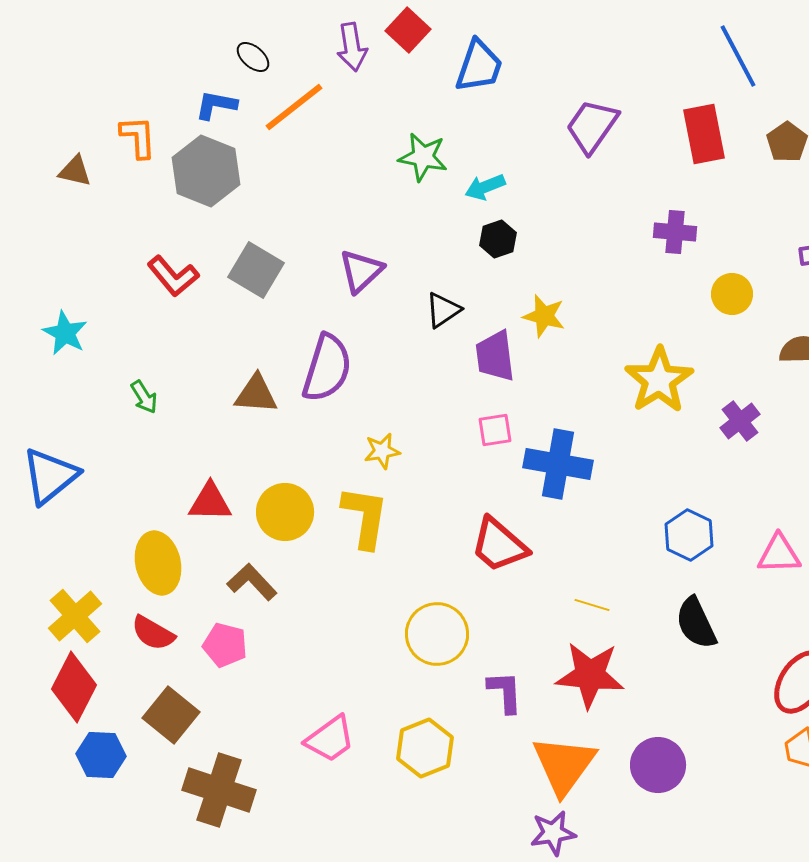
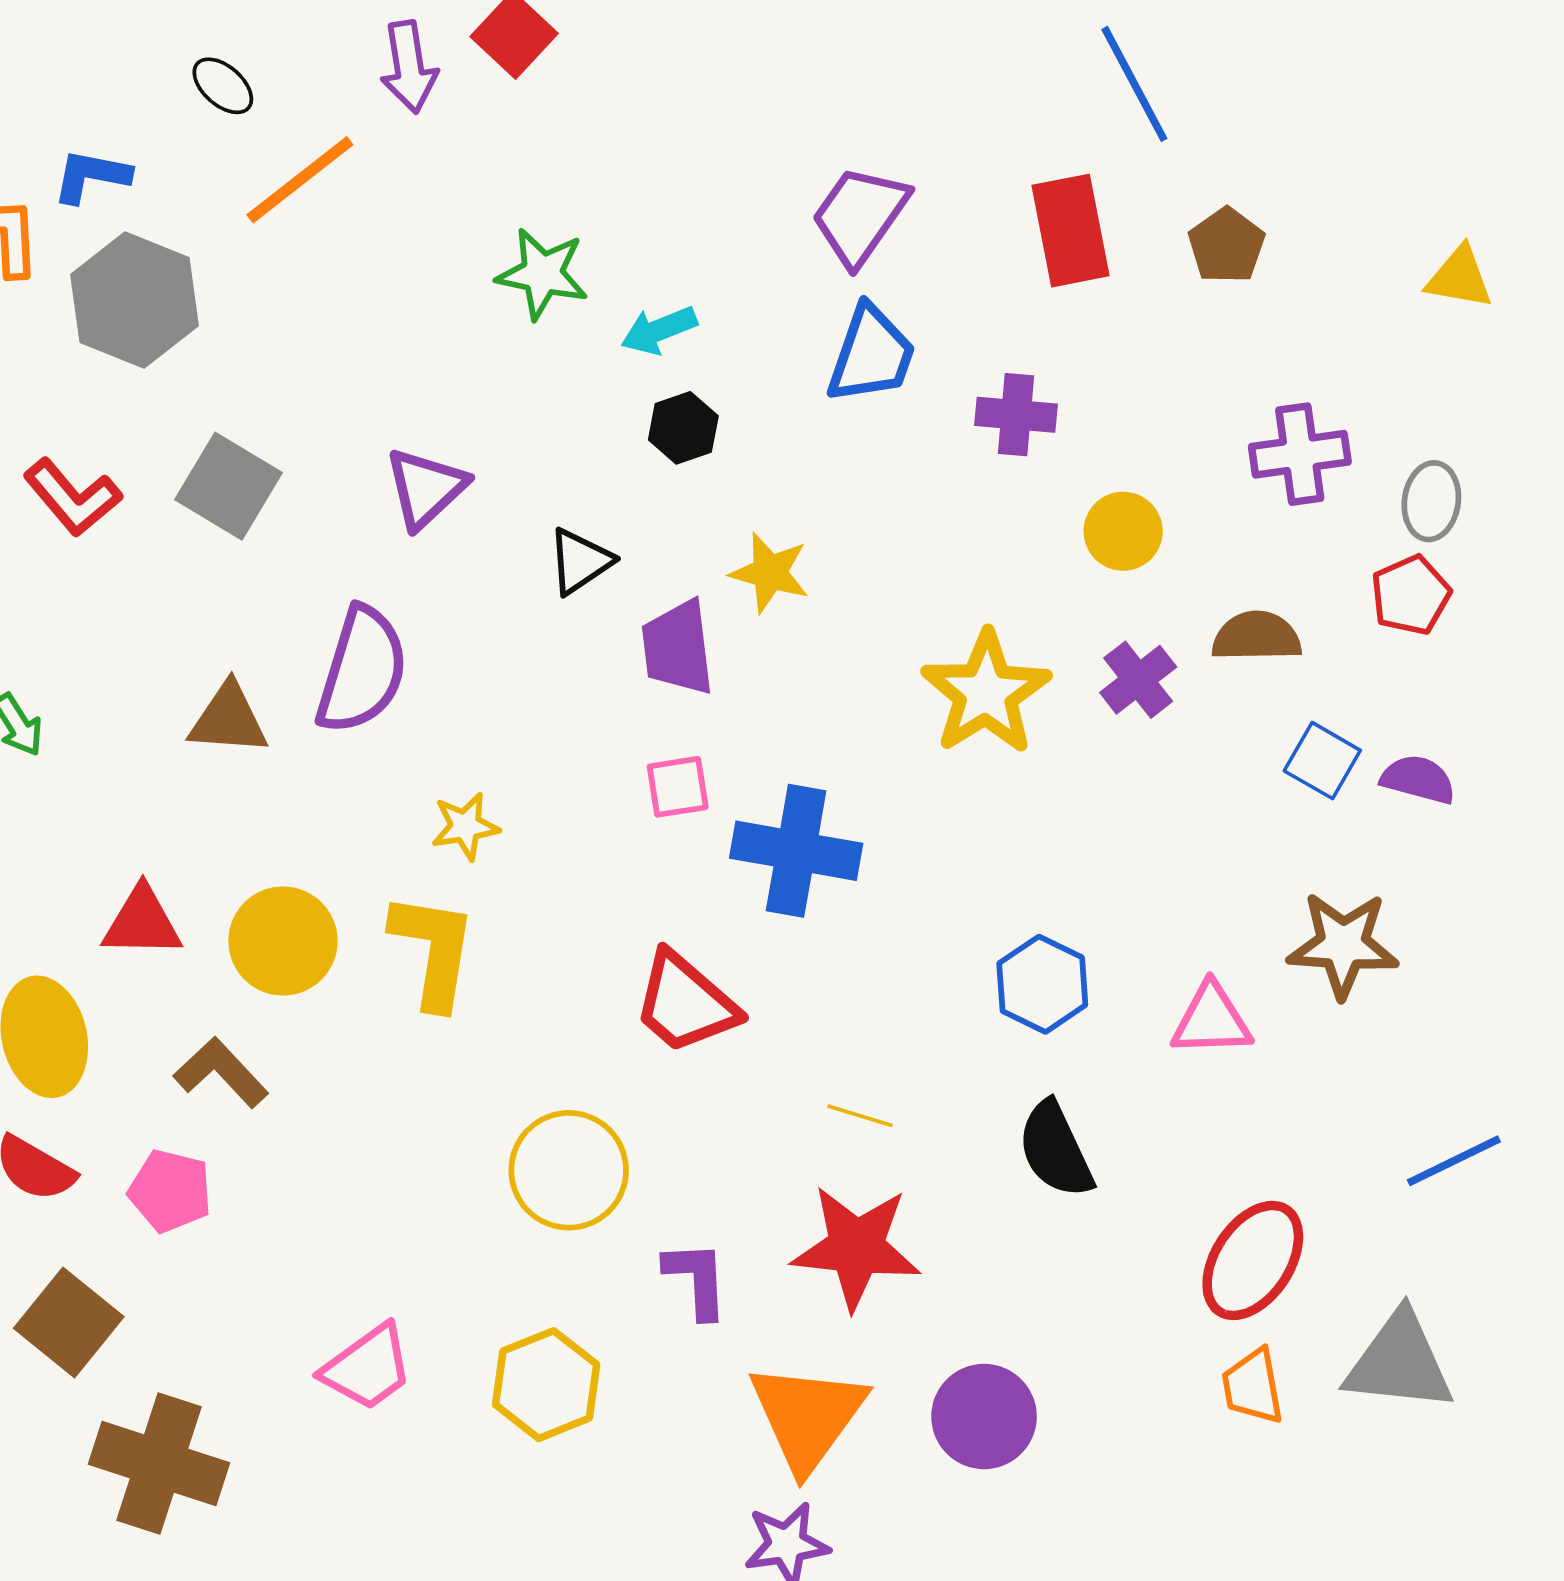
blue trapezoid: (479, 66) -> (871, 355), moved
blue L-shape: (216, 105) -> (91, 176), moved
purple cross: (740, 421) -> (1138, 680), moved

